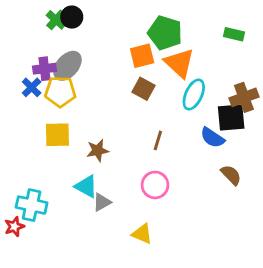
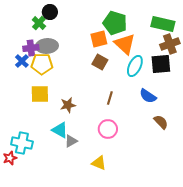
green cross: (56, 20) -> (39, 23), moved
green rectangle: (234, 34) -> (163, 24), size x1.6
gray ellipse: (67, 66) -> (47, 46), turned 45
brown cross: (244, 97) -> (170, 44), moved
black square: (231, 117) -> (161, 64), moved

